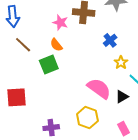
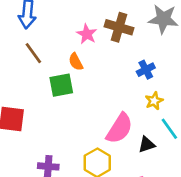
pink semicircle: (99, 88) -> (119, 128), turned 75

